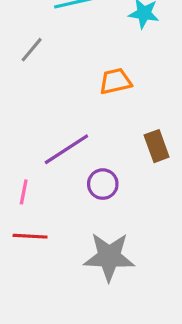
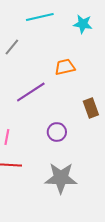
purple line: (66, 149) -> (31, 92), moved

